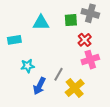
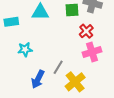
cyan rectangle: (14, 40) -> (11, 22), moved
cyan star: (28, 66) -> (25, 49), moved

